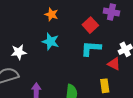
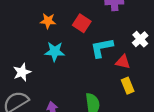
red square: (90, 25) -> (82, 23), moved
red triangle: (114, 64) -> (123, 62), moved

